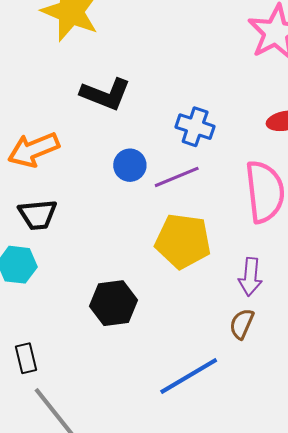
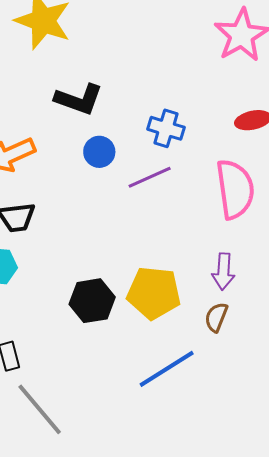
blue circle: (130, 165) -> (99, 152), moved
yellow pentagon: (183, 241) -> (154, 293), moved

